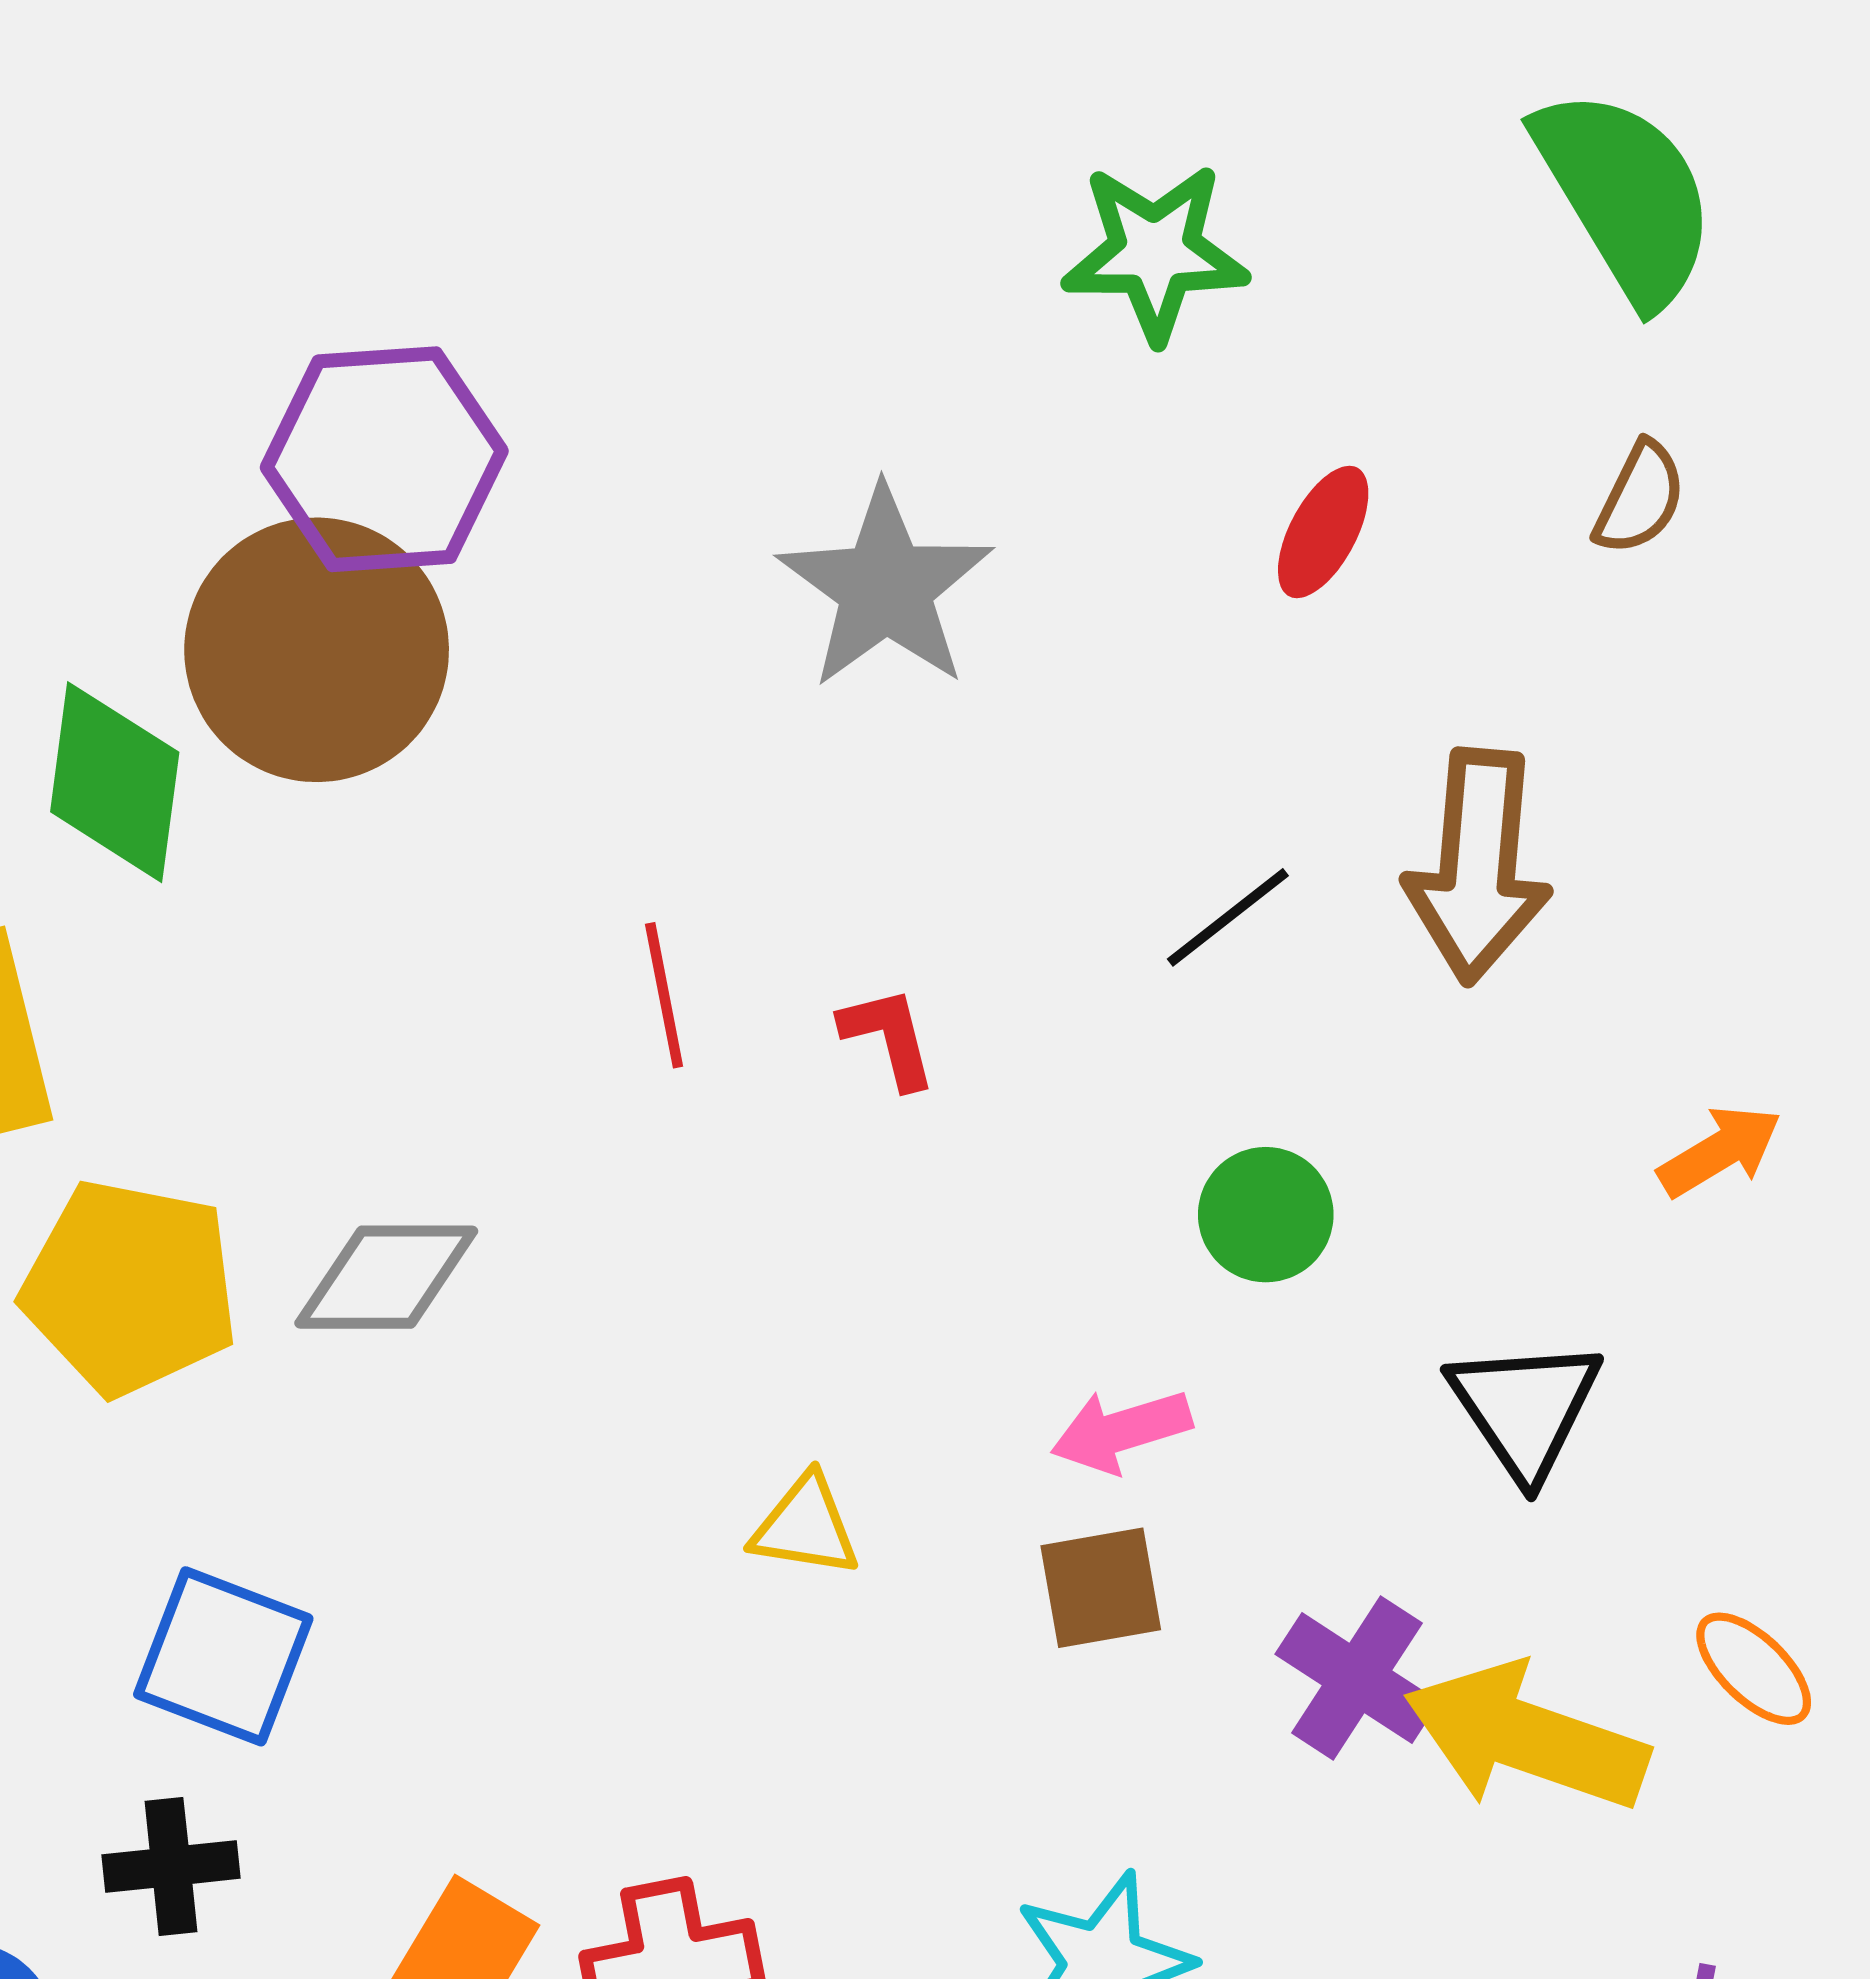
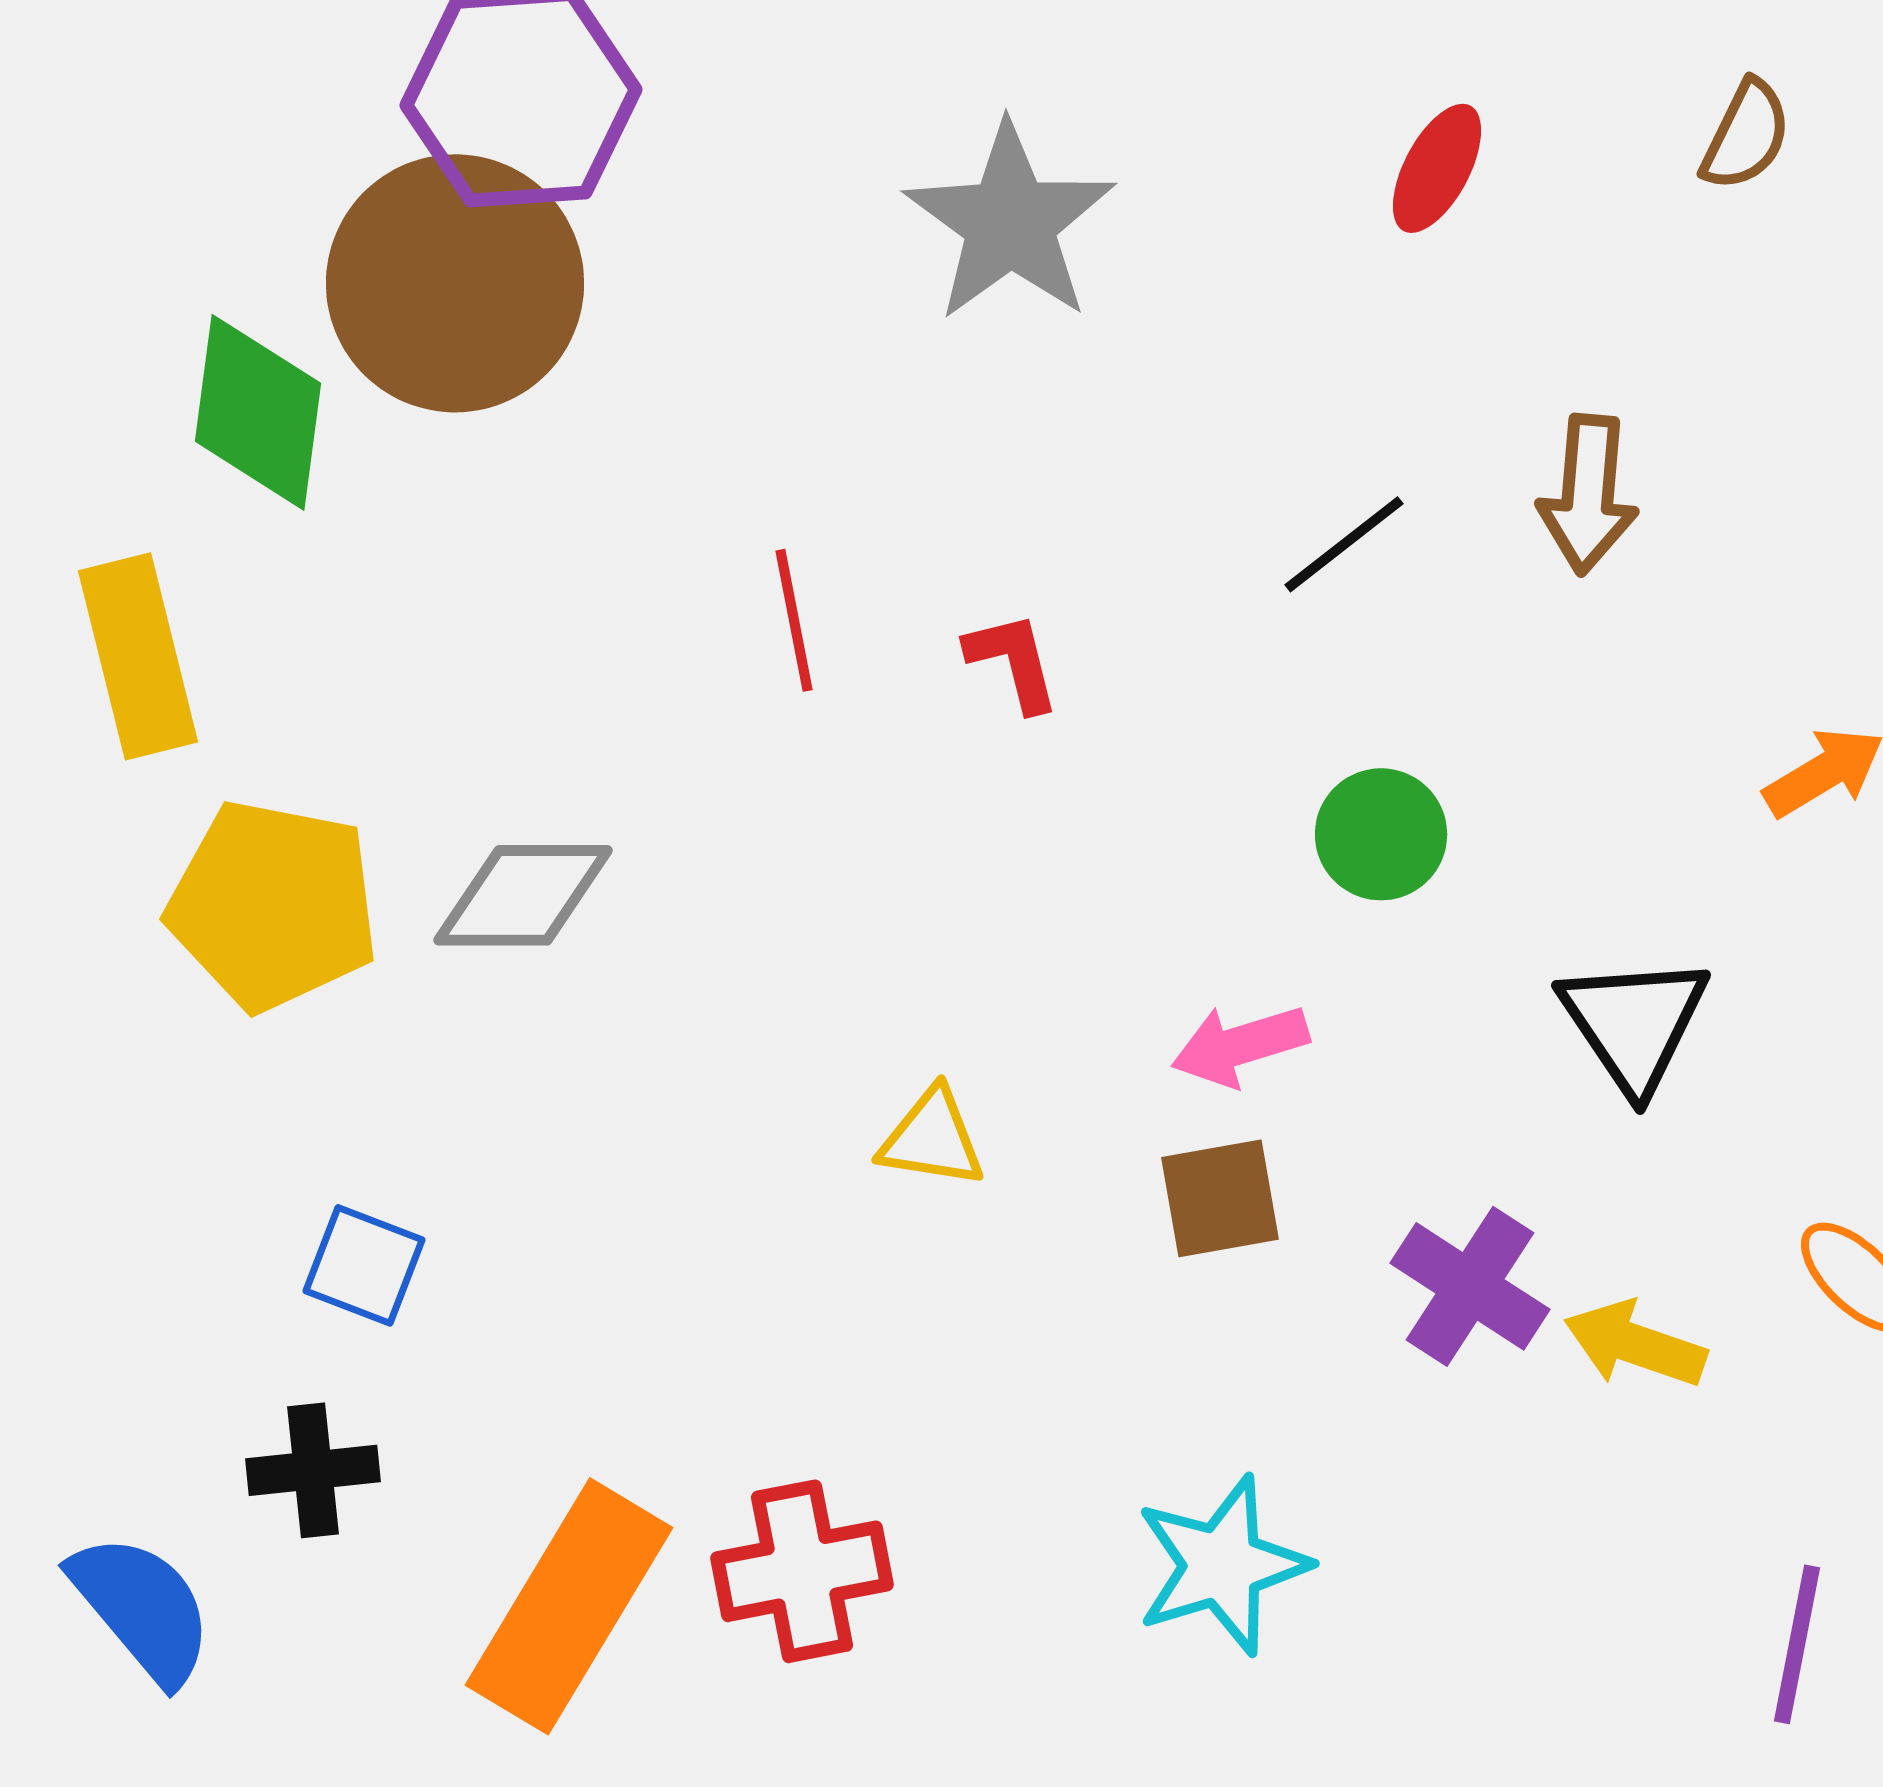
brown arrow: (1478, 866) -> (1588, 494), size x0.7
blue square: (223, 1656) -> (364, 1265), size x0.7
yellow arrow: (1526, 1737) -> (1635, 1344), size x0.6

